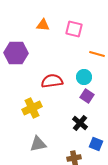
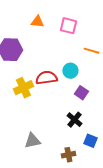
cyan circle: (84, 77) -> (70, 71), moved
yellow cross: (32, 108) -> (23, 88), moved

